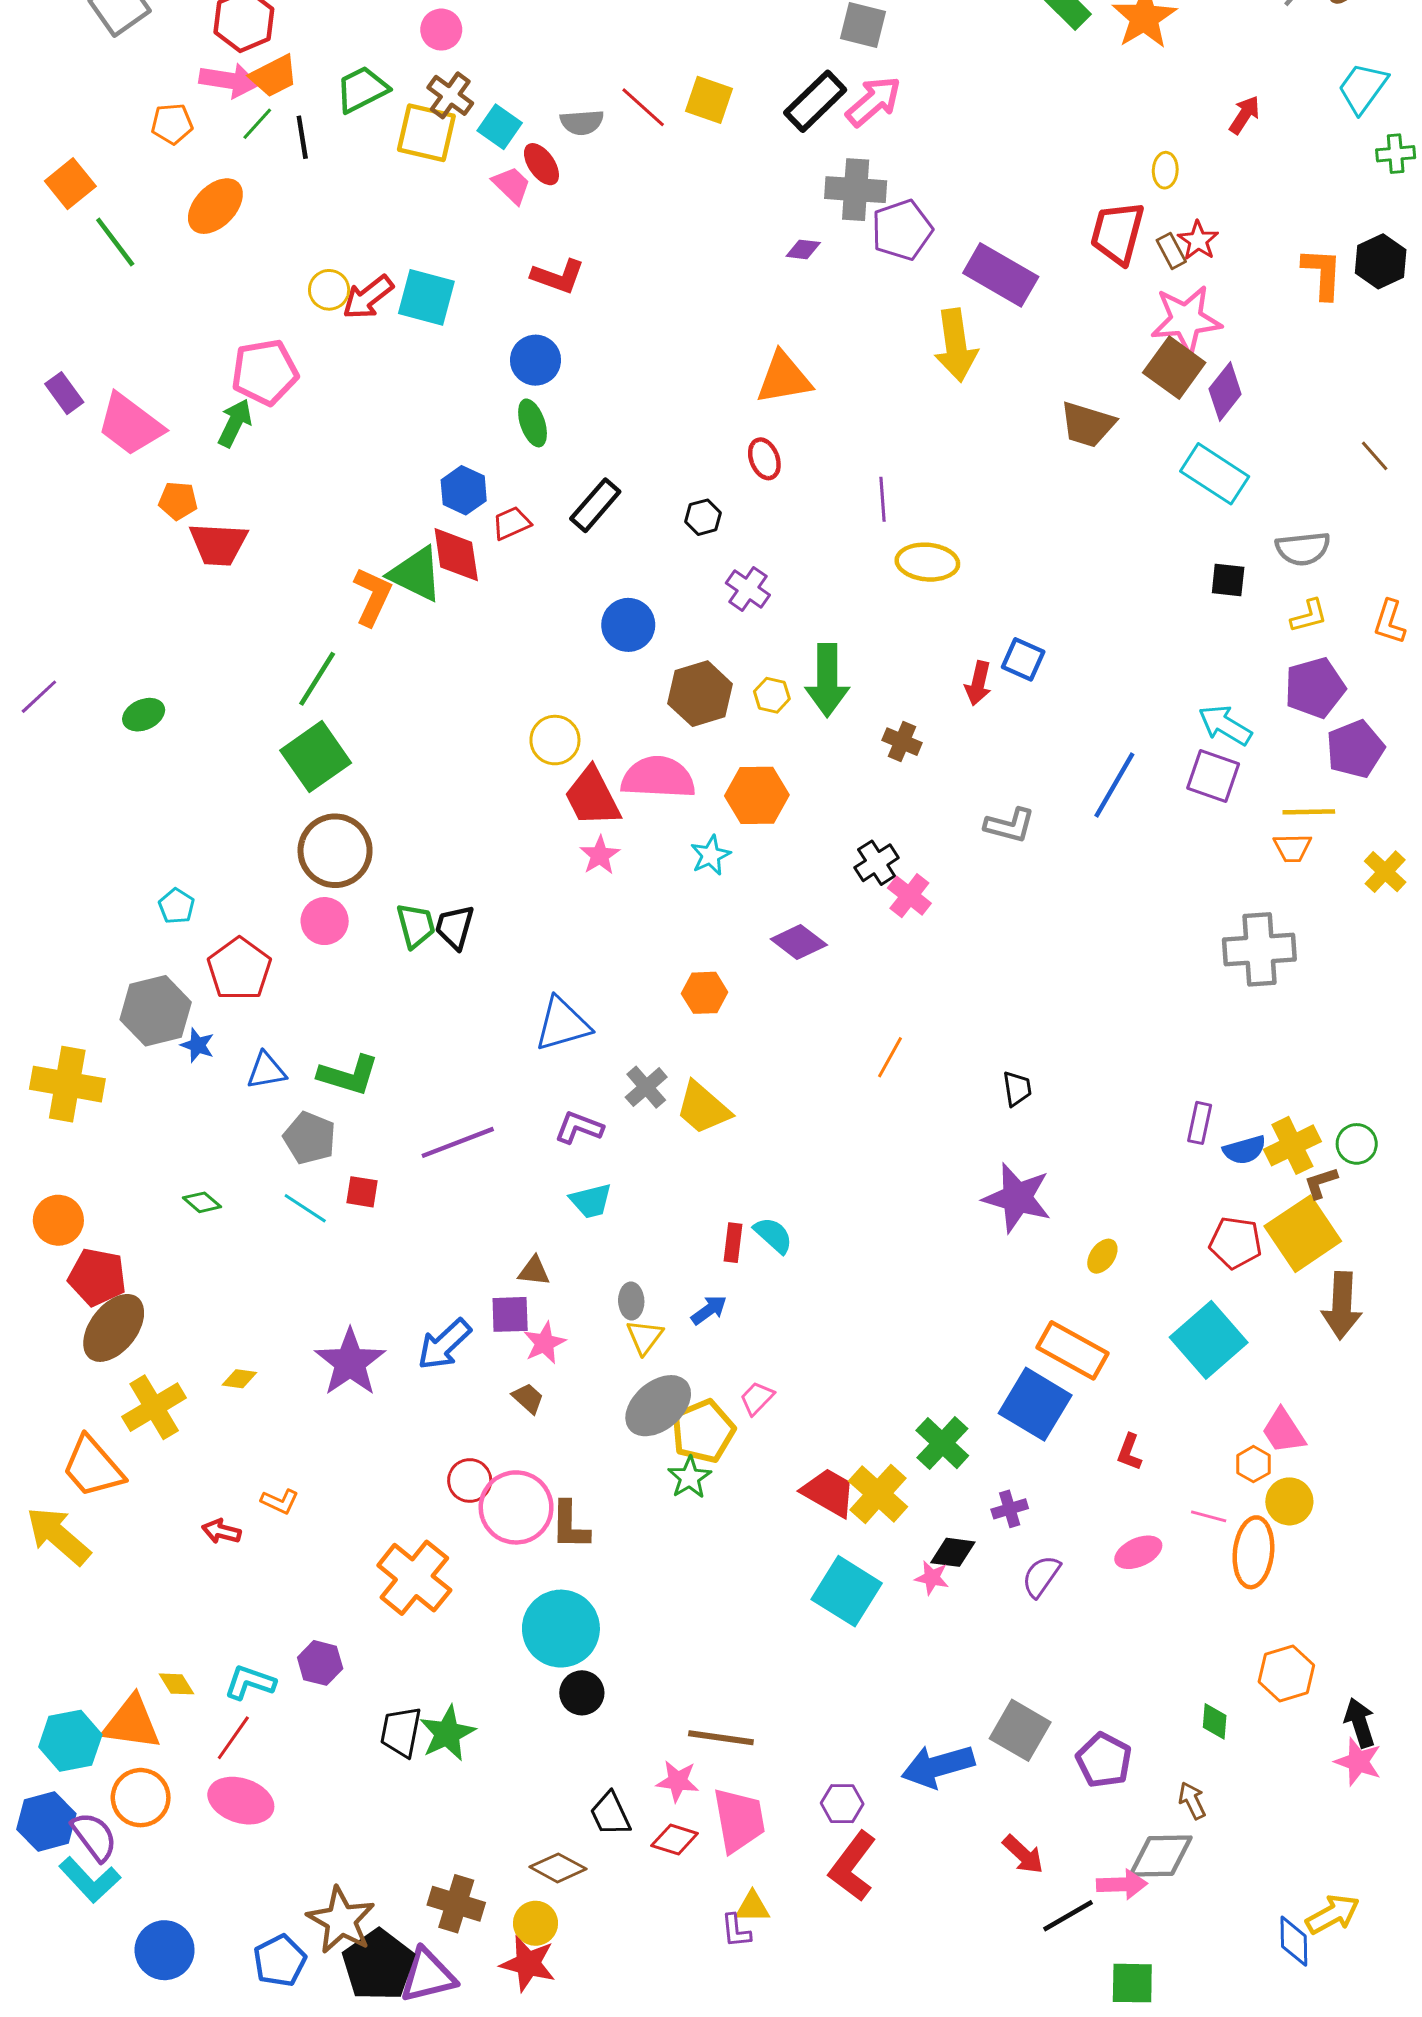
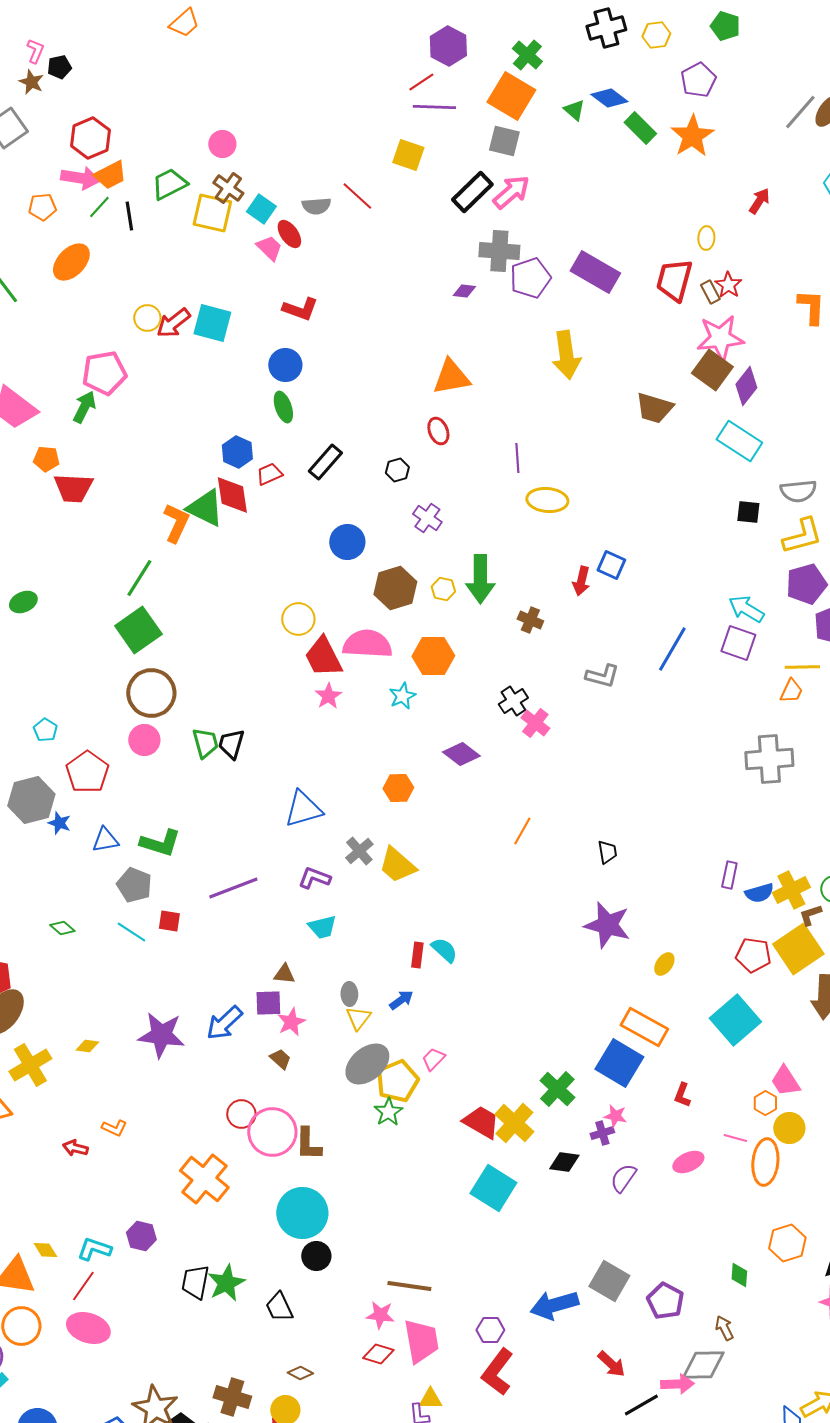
yellow square: (709, 100) -> (408, 155), moved
purple rectangle: (1001, 275) -> (595, 272), moved
yellow L-shape: (1309, 616) -> (802, 536), size x1.6
orange trapezoid: (1292, 848) -> (791, 691), turned -64
purple star: (350, 1362) -> (161, 1035), turned -30
pink star: (932, 1578) -> (615, 1116), moved
black trapezoid: (610, 1814) -> (279, 1307), moved
brown diamond: (558, 1868) -> (300, 1373), size x0.7

